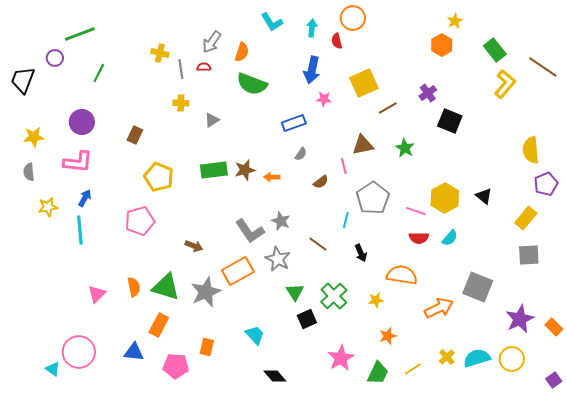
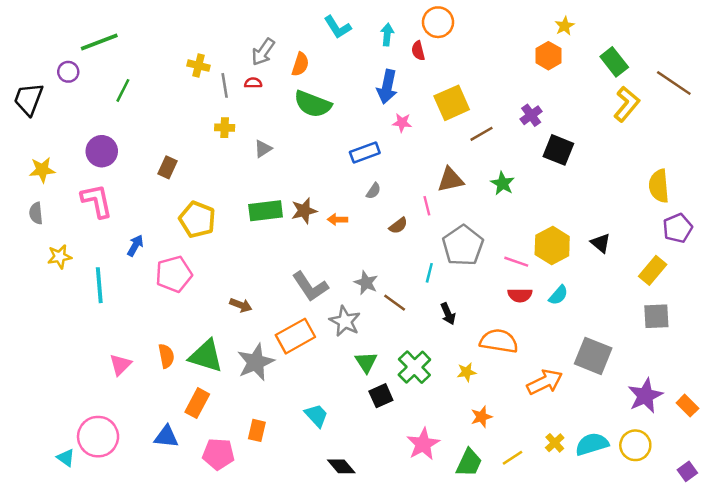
pink L-shape: (78, 162) -> (97, 201), turned -108
blue arrow: (85, 198) -> (135, 246), moved
gray star: (281, 221) -> (366, 283), moved

